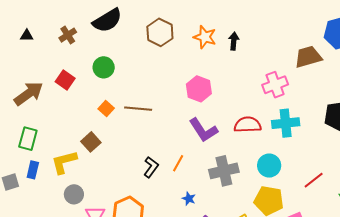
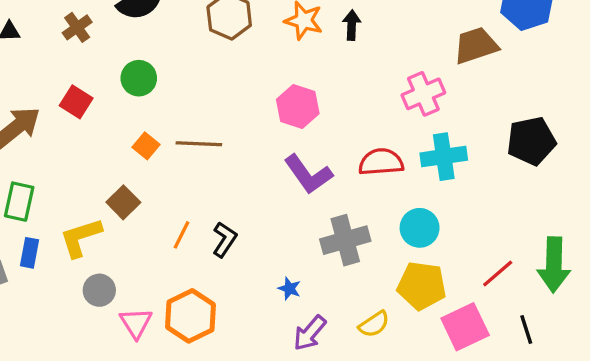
orange line: (178, 163) -> (181, 235), moved
red line: (314, 180) -> (498, 273), moved

